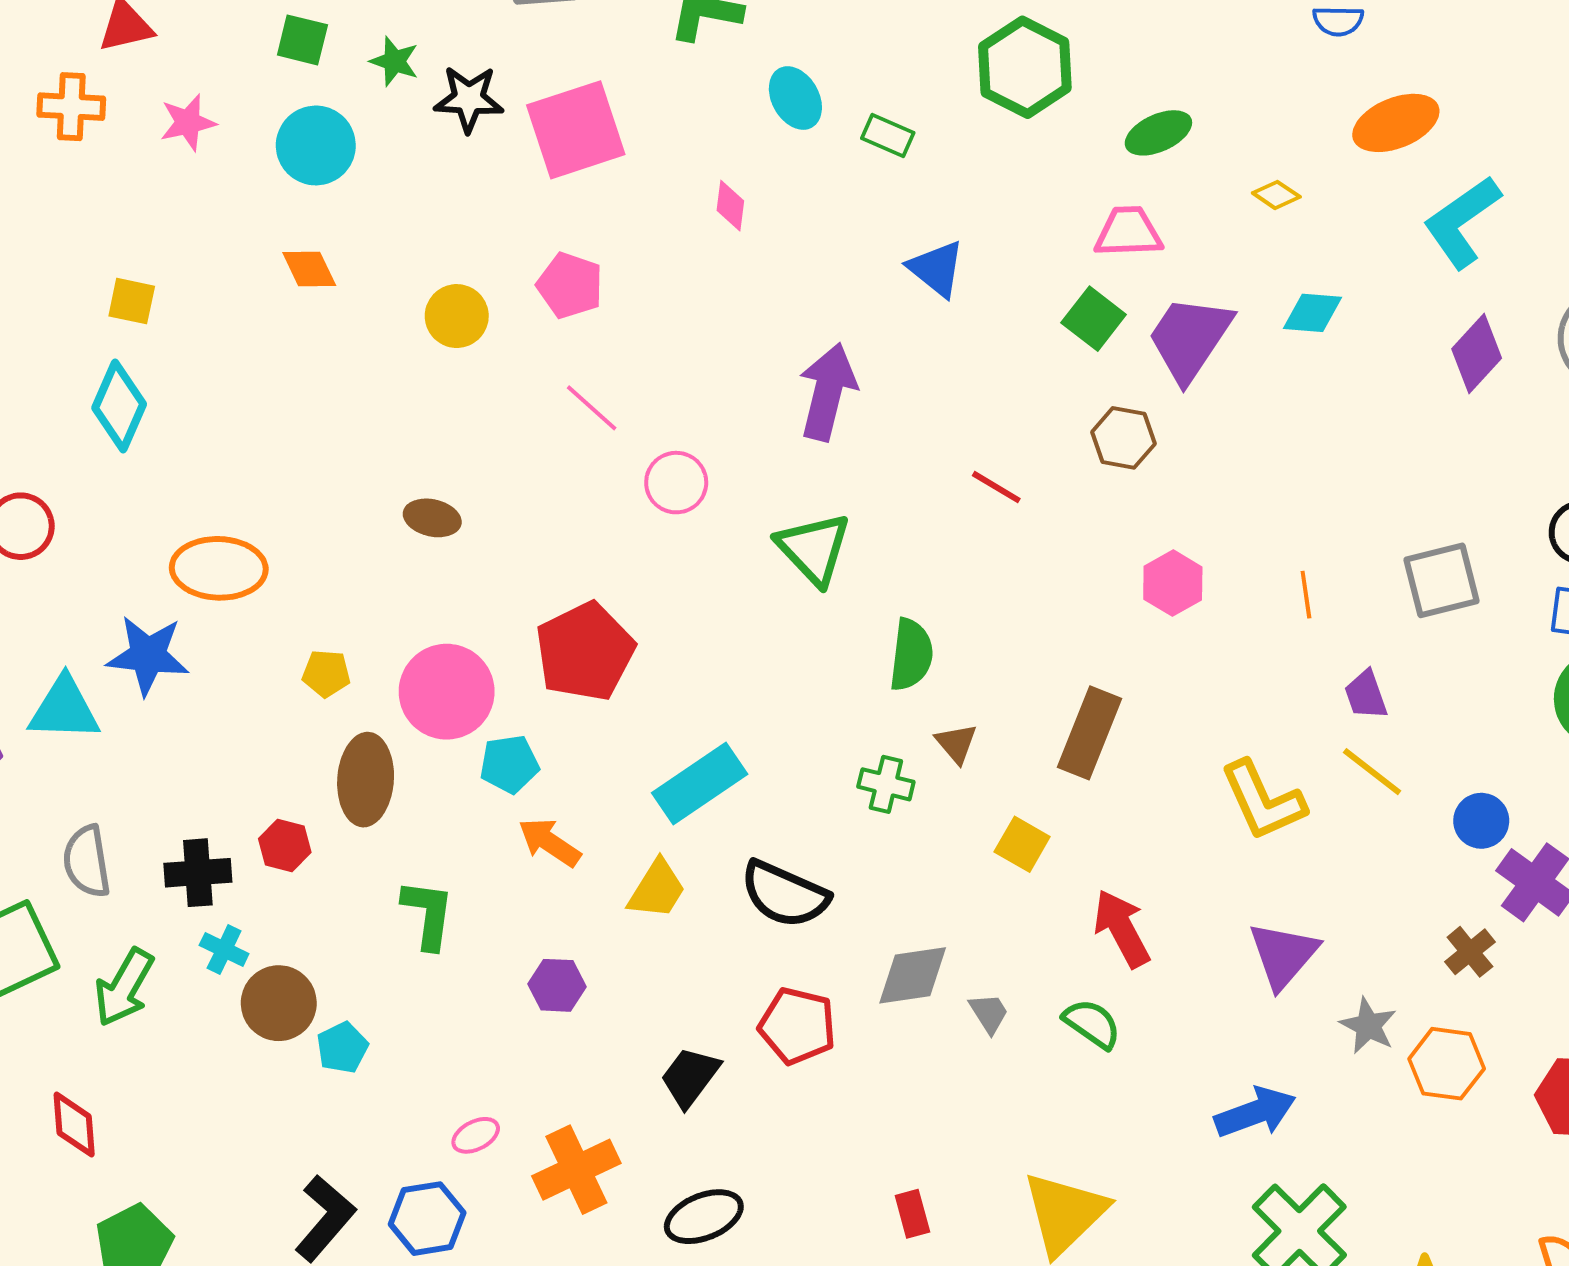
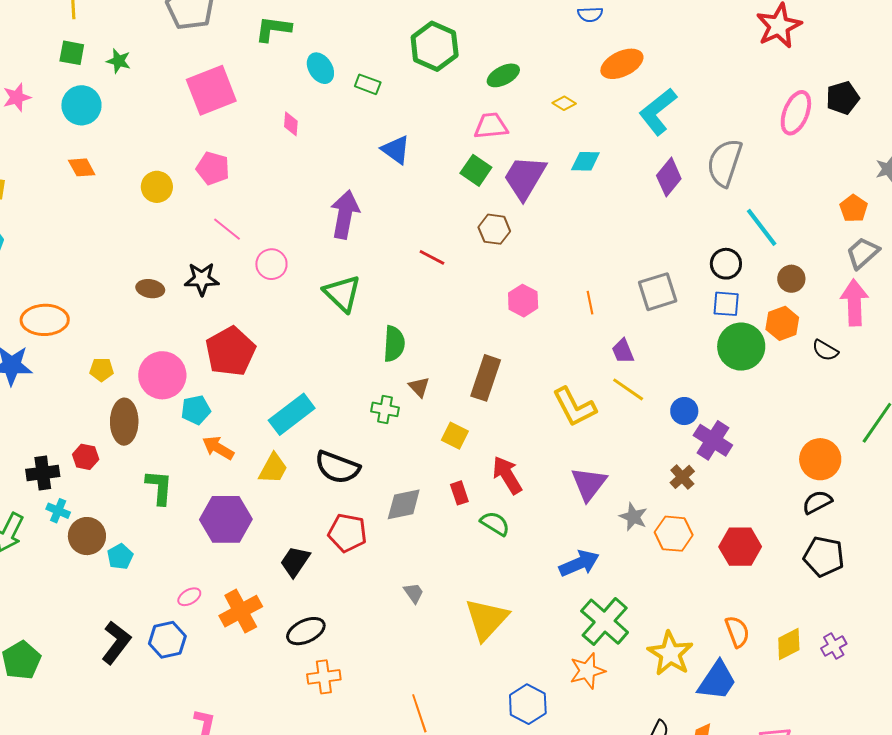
black star: (469, 99) -> (202, 279), moved
purple hexagon: (557, 985) -> (226, 519), size x1.8
gray trapezoid: (989, 1013) -> (414, 593), moved
red rectangle: (912, 1214) -> (459, 493), moved

